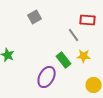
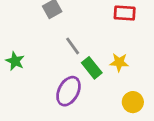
gray line: (74, 35) -> (73, 46), moved

